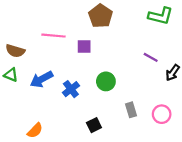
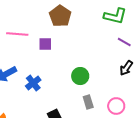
purple line: (151, 57) -> (124, 42), moved
green circle: (106, 81) -> (80, 76), moved

